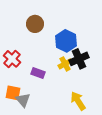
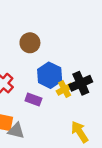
blue hexagon: (66, 41) -> (50, 75), moved
gray triangle: (23, 100) -> (16, 131), turned -35

